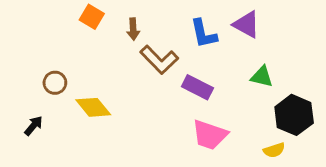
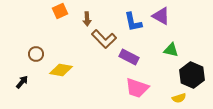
orange square: (92, 17) -> (60, 11), turned 35
yellow diamond: (93, 107) -> (61, 70), turned -40

